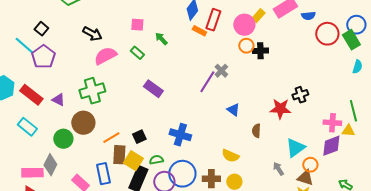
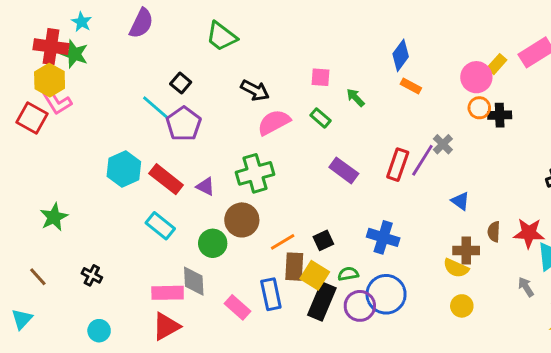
red rectangle: (213, 20) -> (398, 165), moved
red star: (280, 109) -> (529, 233), moved
gray diamond: (50, 165) -> (194, 281), turned -30
brown cross: (211, 179) -> (466, 251), moved

